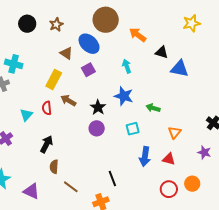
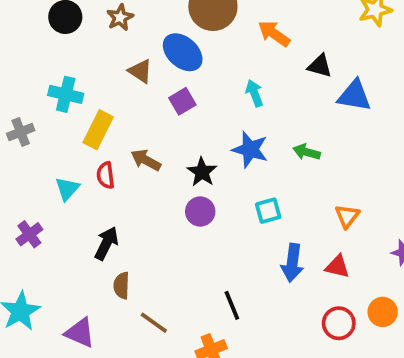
cyan cross: (14, 64) -> (66, 94), moved
yellow rectangle: (54, 79) -> (98, 130), moved
green arrow: (153, 108) -> (307, 152), moved

